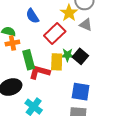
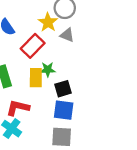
black square: (80, 56) -> (63, 89), moved, turned 35
red L-shape: (39, 72) -> (18, 108), moved

